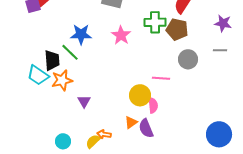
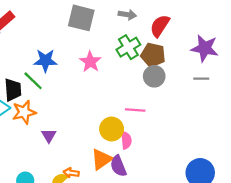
green cross: (155, 22) -> (128, 47), turned -30
purple star: (223, 23) -> (205, 48), size x1.4
gray circle: (188, 59) -> (154, 76), moved
orange triangle: (131, 122) -> (101, 159), size x1.5

